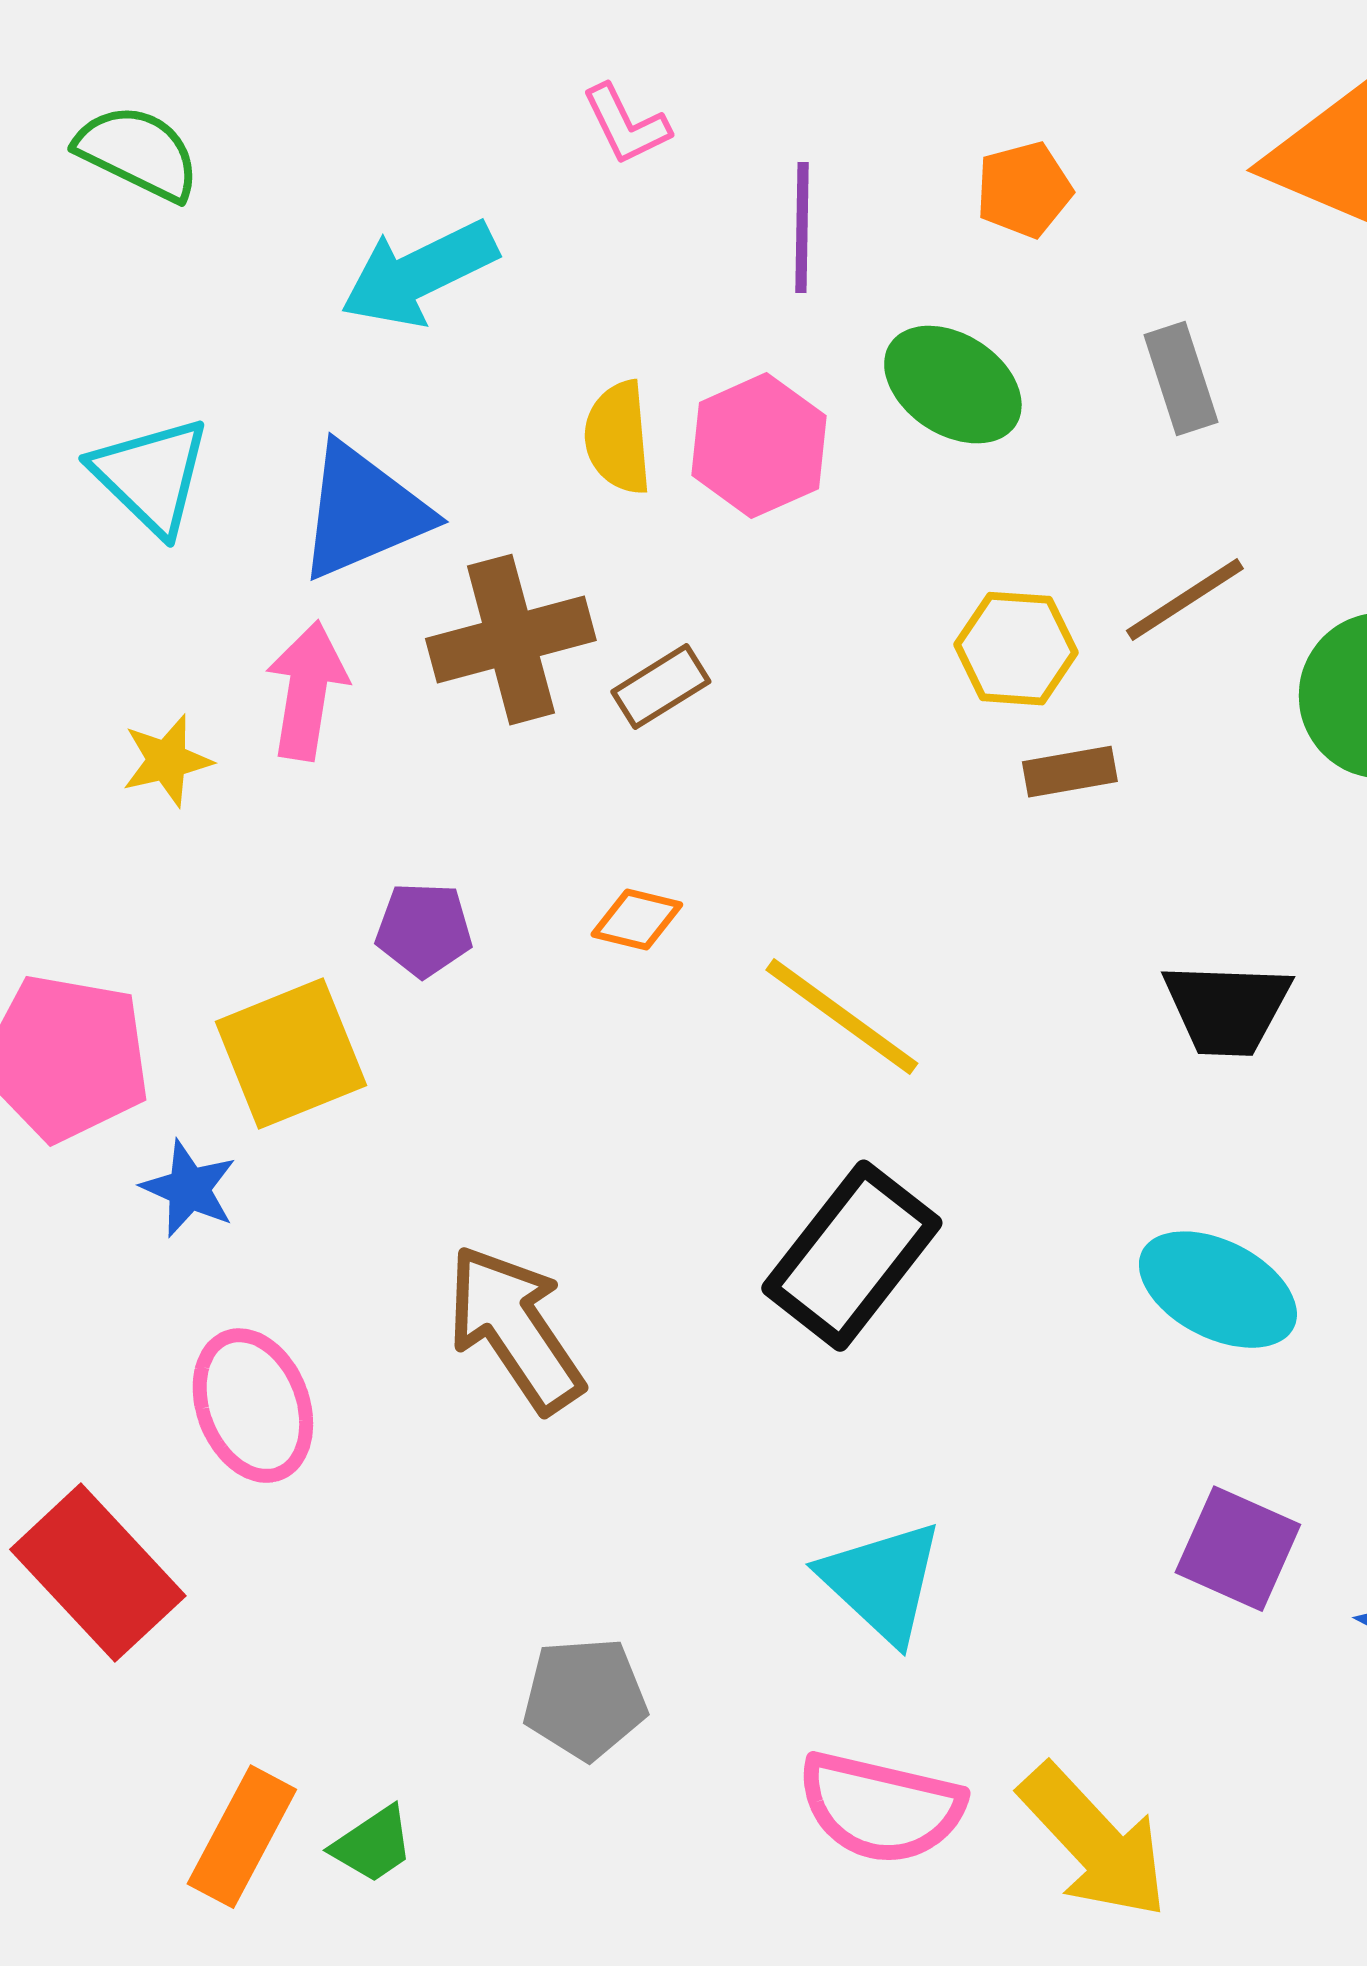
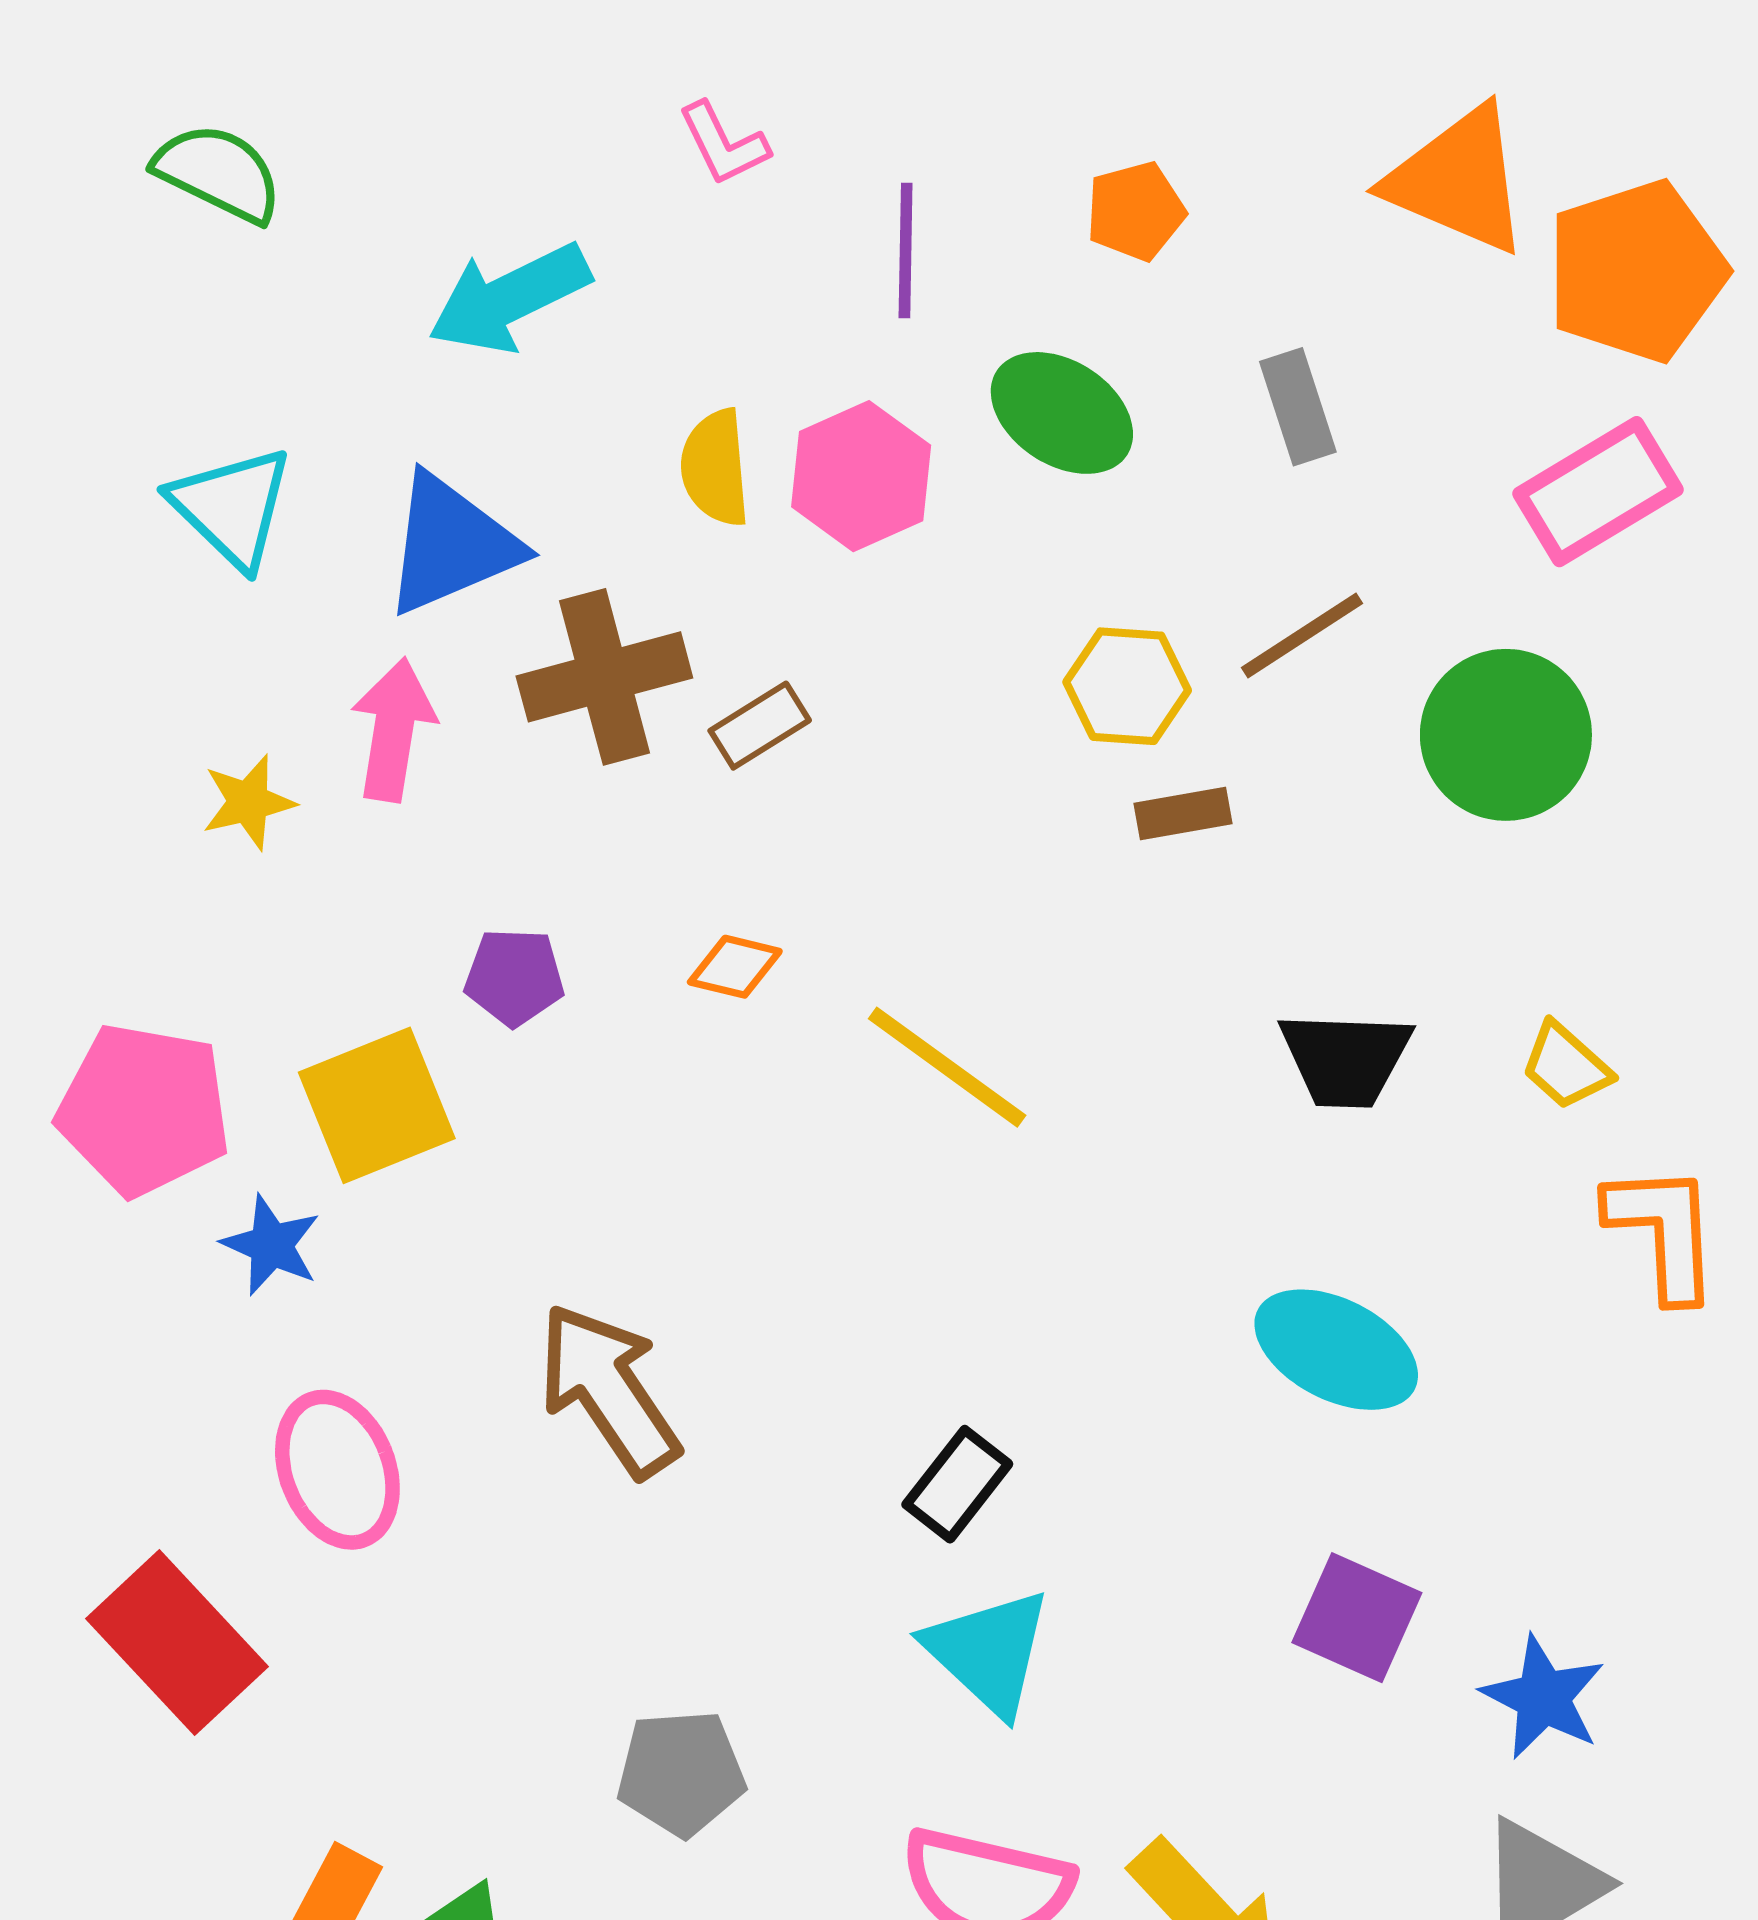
black rectangle: (852, 1256) -> (957, 1484), moved, size x0.6

